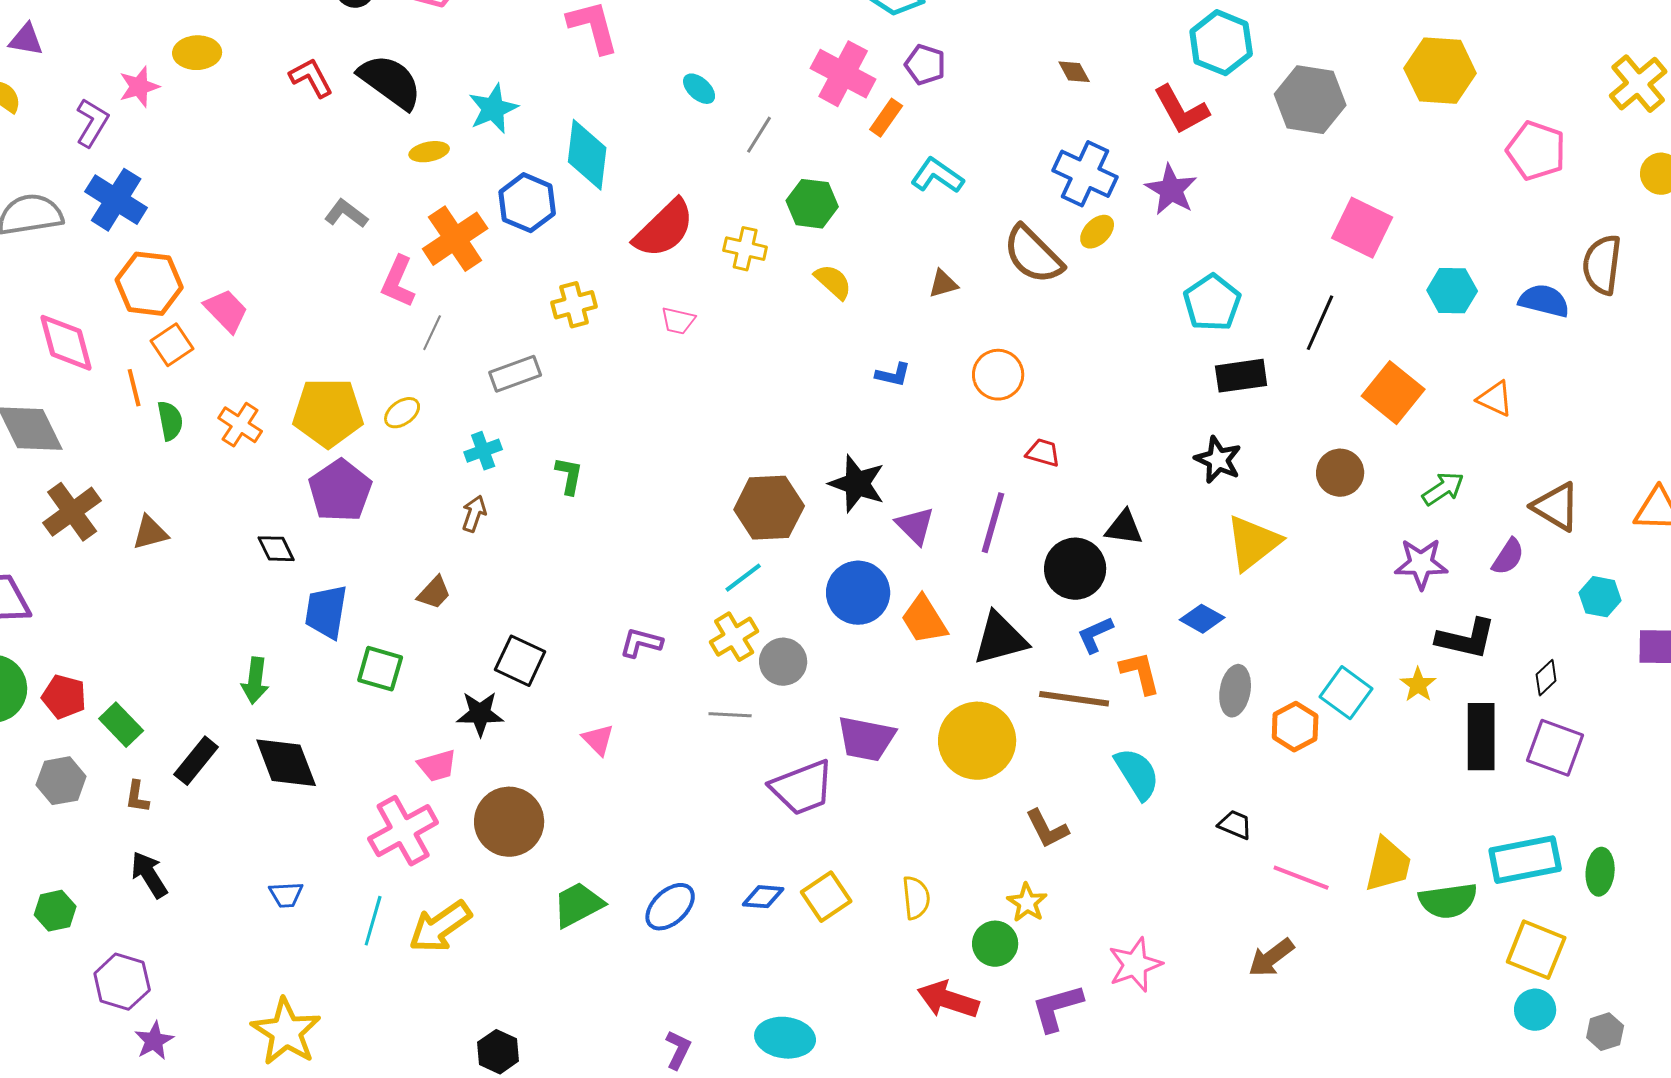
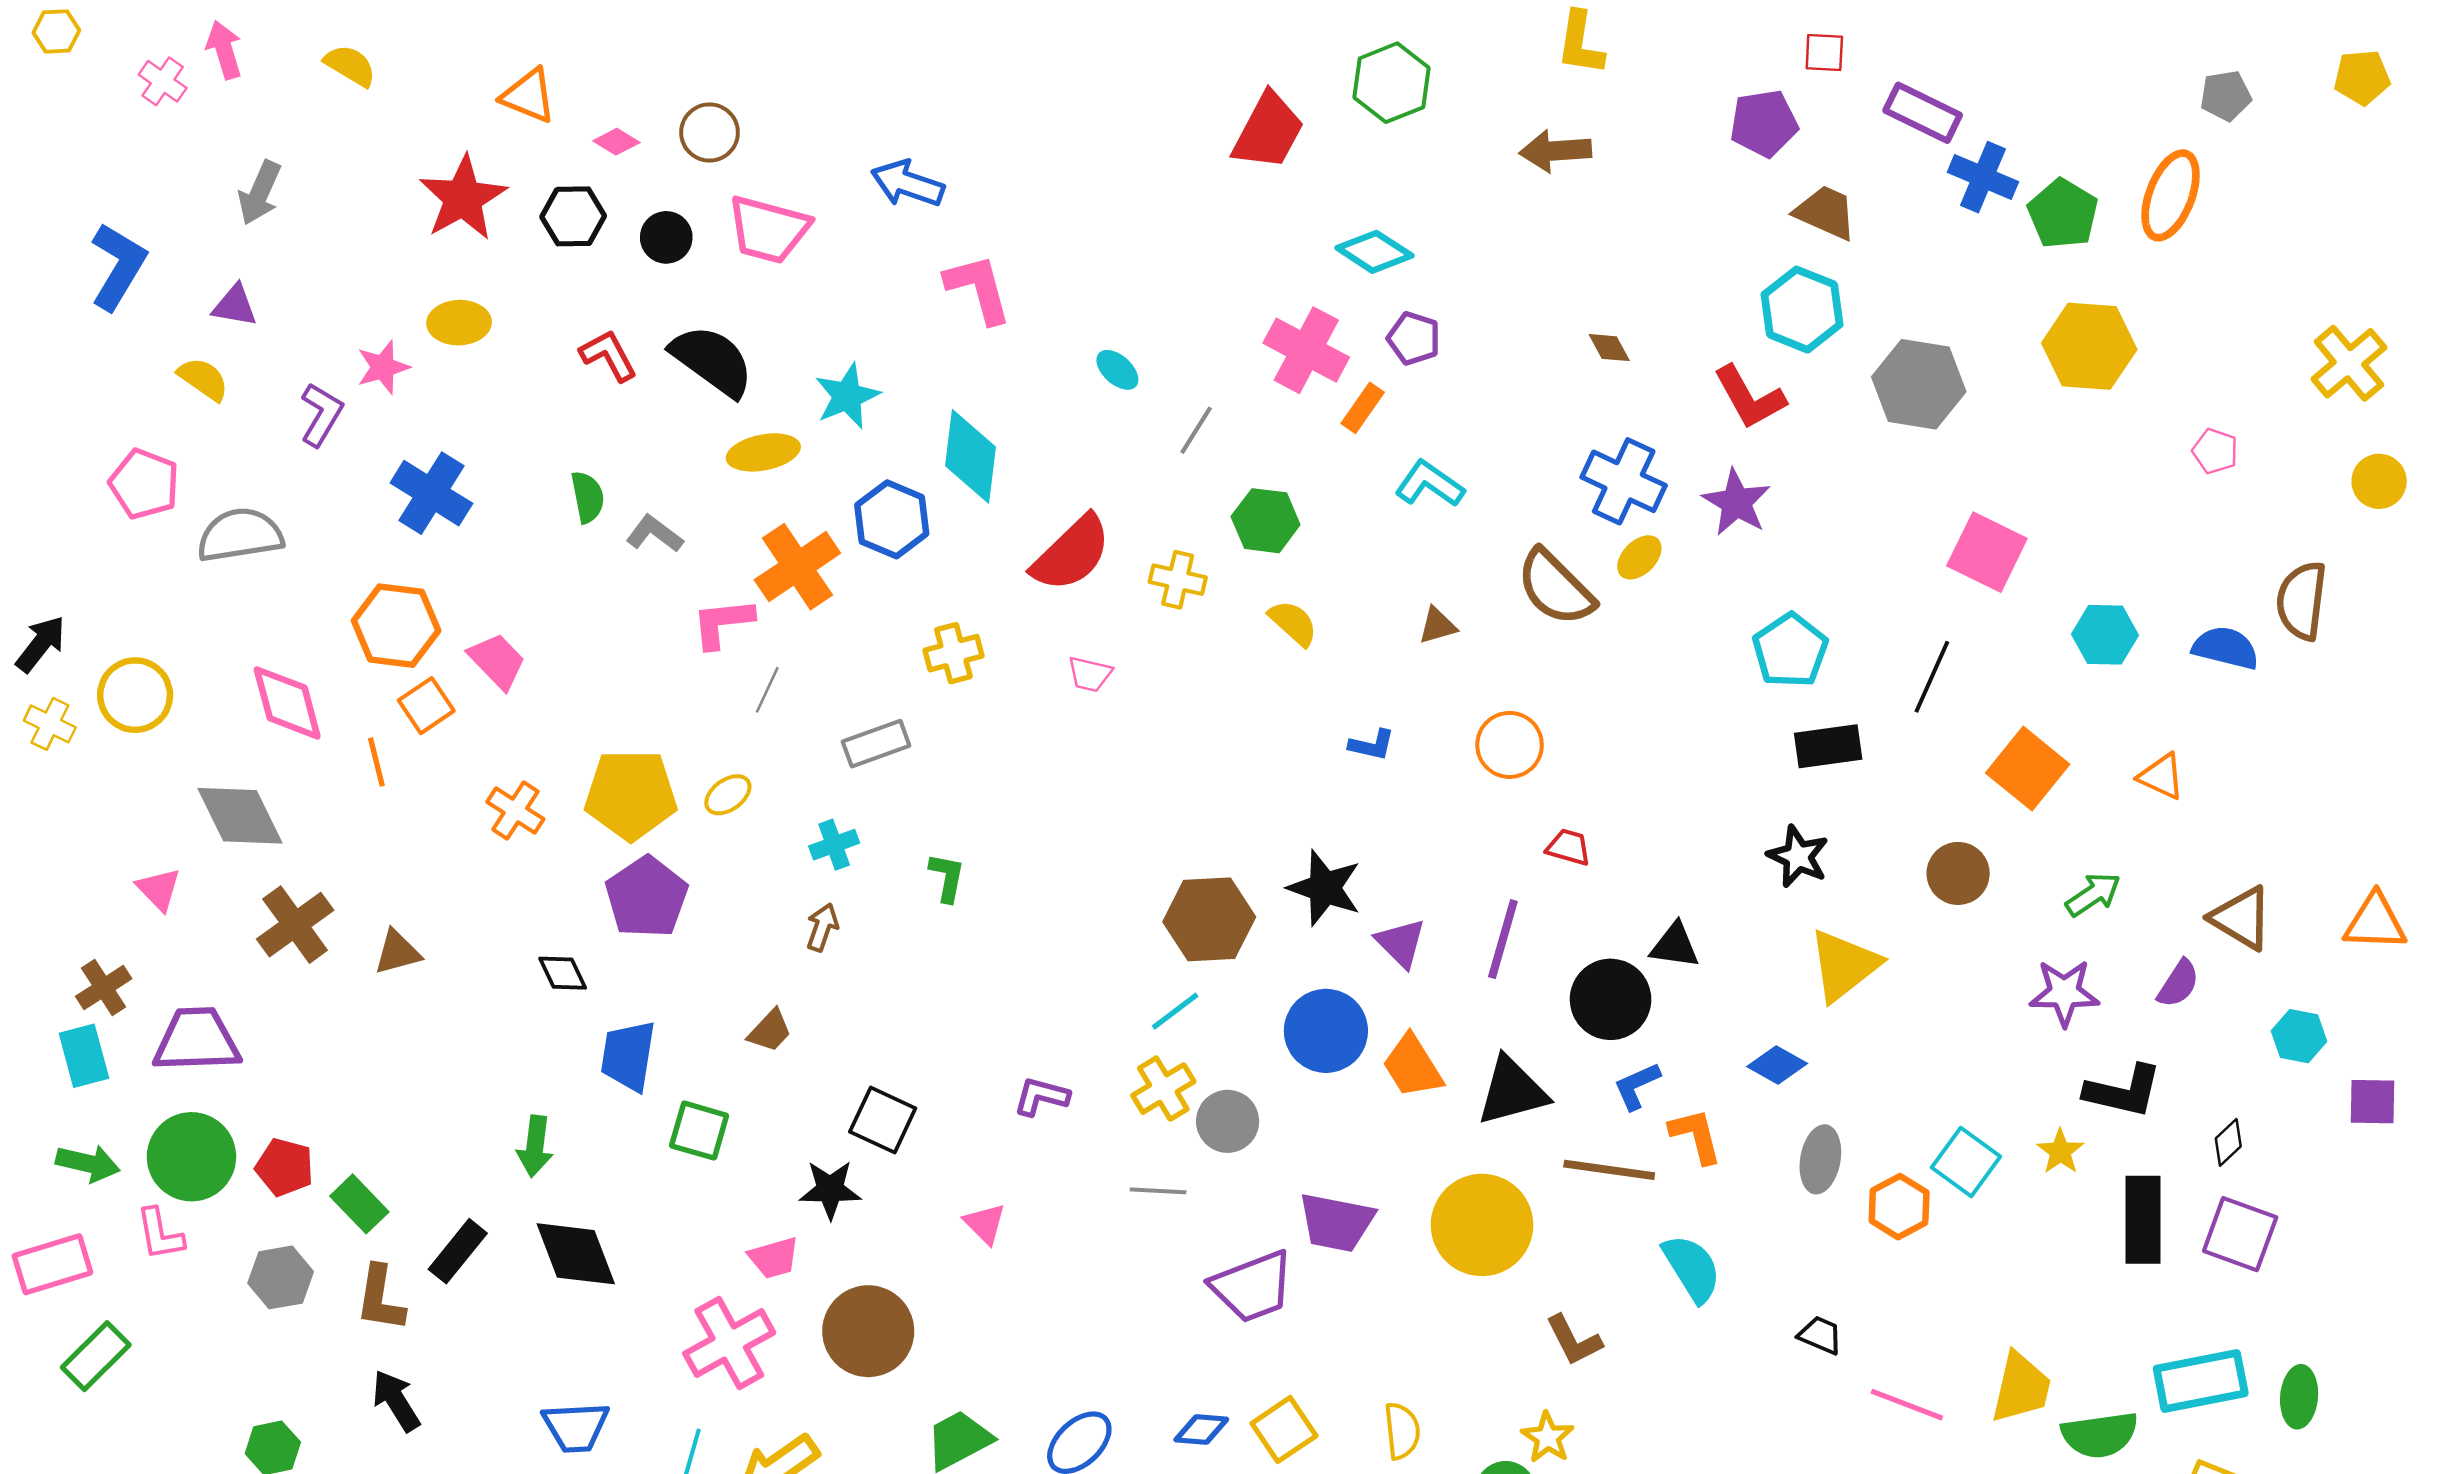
pink pentagon: (1536, 151) -> (2215, 451), size x0.6
yellow ellipse: (429, 152) -> (763, 452), size x1.4
blue cross: (116, 200) -> (431, 493), moved
pink L-shape: (398, 282) -> (723, 623), turned 60
green semicircle: (170, 421) -> (588, 497), moved
brown L-shape: (137, 797) -> (380, 1298), size x1.6
blue trapezoid: (286, 895) -> (576, 1427), size x1.5

